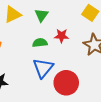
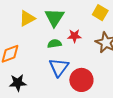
green triangle: (42, 15) -> (54, 17), size x1.5

